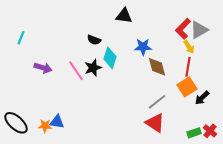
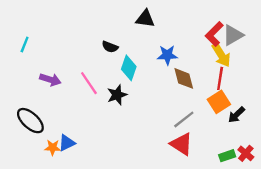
yellow arrow: (189, 47) -> (221, 55), size x1.5
black star: (93, 68) -> (117, 95), moved
blue triangle: (57, 122) -> (67, 143), turned -35
black ellipse: (16, 123) -> (30, 121), moved

